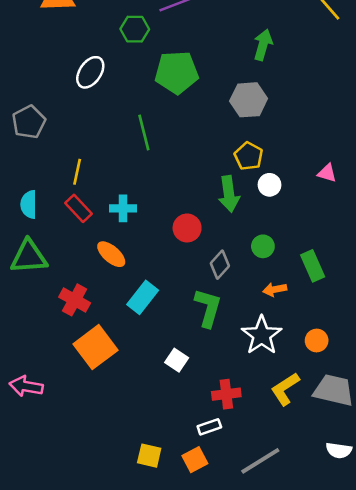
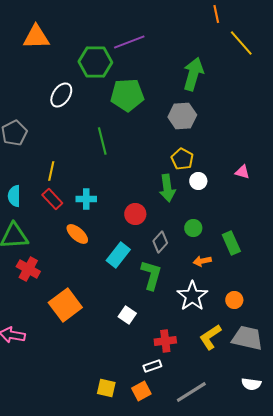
green hexagon: (135, 29) -> (95, 62), size x1.5
green arrow: (263, 45) -> (193, 74), size x1.4
cyan rectangle: (143, 297) -> (118, 255), moved
red cross: (75, 300) -> (28, 269), moved

